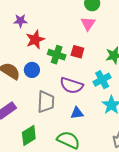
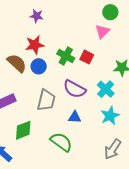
red star: (35, 40) -> (35, 45), moved
cyan cross: (102, 80) -> (106, 89), turned -30

